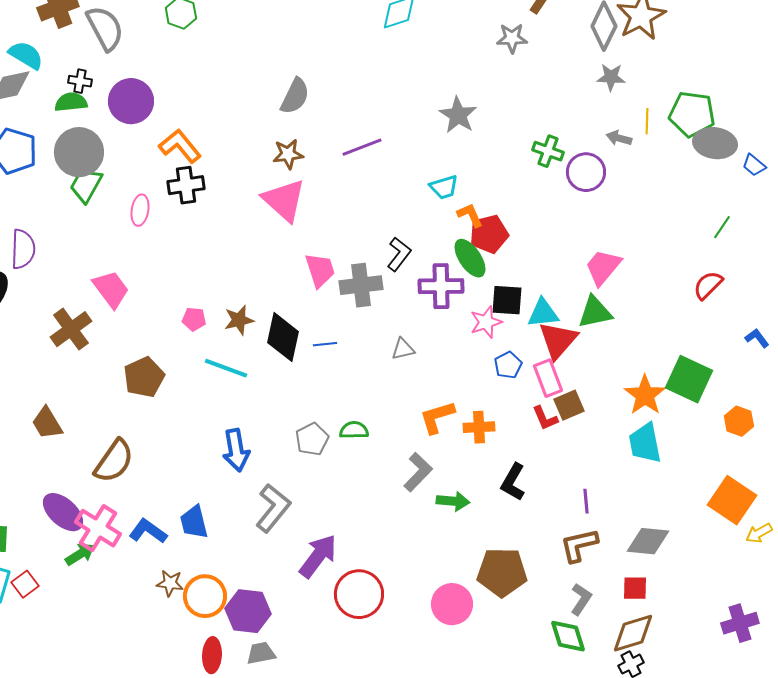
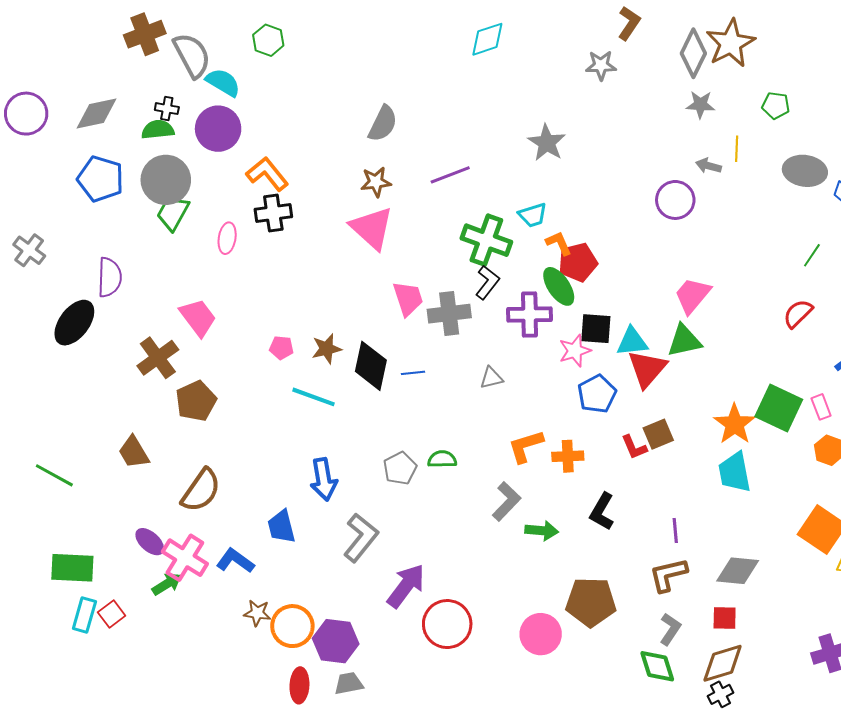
cyan semicircle: (26, 55) -> (223, 82), moved
green pentagon: (692, 114) -> (776, 106), moved, size x0.6
green cross: (548, 151) -> (486, 240), moved, size x1.6
blue pentagon: (508, 365) -> (597, 394), size x1.4
brown pentagon: (144, 377) -> (196, 401), moved
pink rectangle: (548, 378) -> (821, 407), moved, size x0.7
purple ellipse: (63, 512) -> (150, 542), size x0.7
blue trapezoid: (194, 522) -> (281, 527), moved

